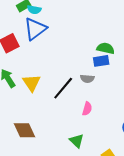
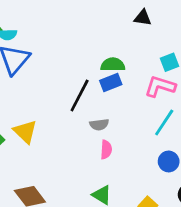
gray semicircle: (87, 79) -> (99, 125), moved
black line: (63, 88) -> (80, 96), moved

